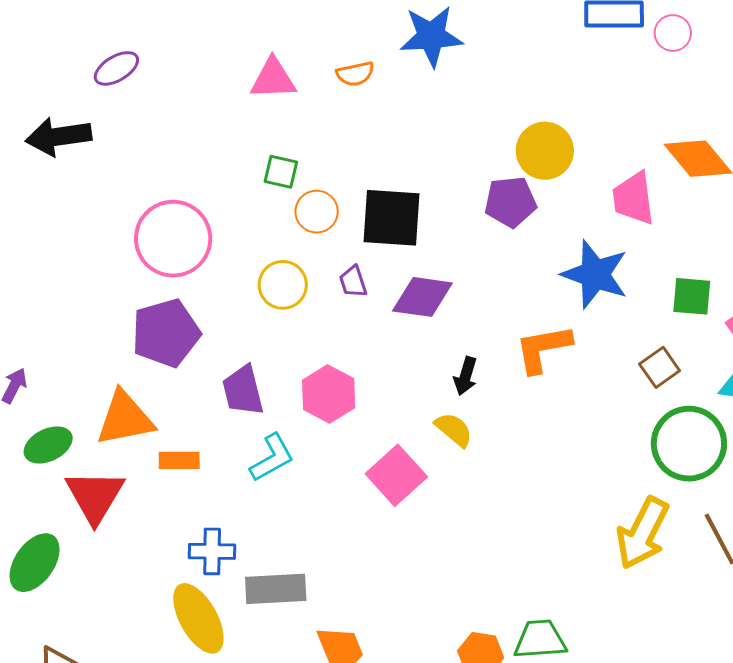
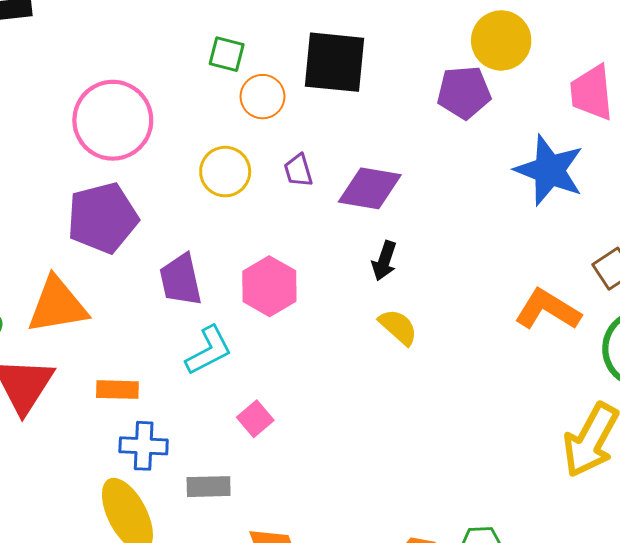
black square: (392, 218) -> (334, 62), moved
orange L-shape: (543, 348) -> (548, 310), moved, turned 40
black arrow: (465, 376) -> (384, 261), moved
orange rectangle: (179, 460) -> (117, 390), moved
pink square: (396, 475) -> (255, 419), moved, size x0.6
gray rectangle: (276, 589) -> (209, 487), size x0.7

